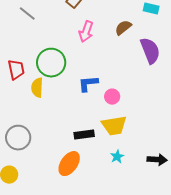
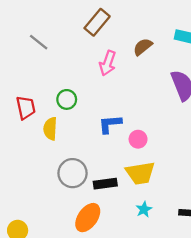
brown semicircle: (123, 28) -> (143, 47), moved
green circle: (51, 63) -> (67, 99), size x0.6
gray circle: (18, 138) -> (73, 173), moved

